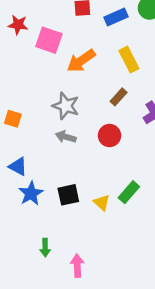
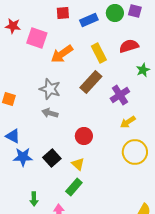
brown rectangle: (119, 97) -> (91, 82), size x1.6
red circle: (109, 136) -> (84, 136), moved
green rectangle: (129, 192) -> (74, 187), moved
blue star: (31, 193) -> (23, 157), turned 30
black square: (68, 195) -> (52, 158), turned -30

